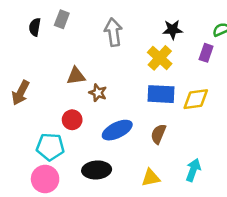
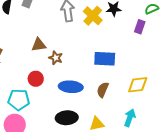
yellow cross: (160, 58) -> (93, 16), moved
yellow diamond: (196, 99) -> (138, 85), moved
blue ellipse: (117, 130) -> (71, 87), turned 30
black ellipse: (97, 170) -> (67, 118), moved

